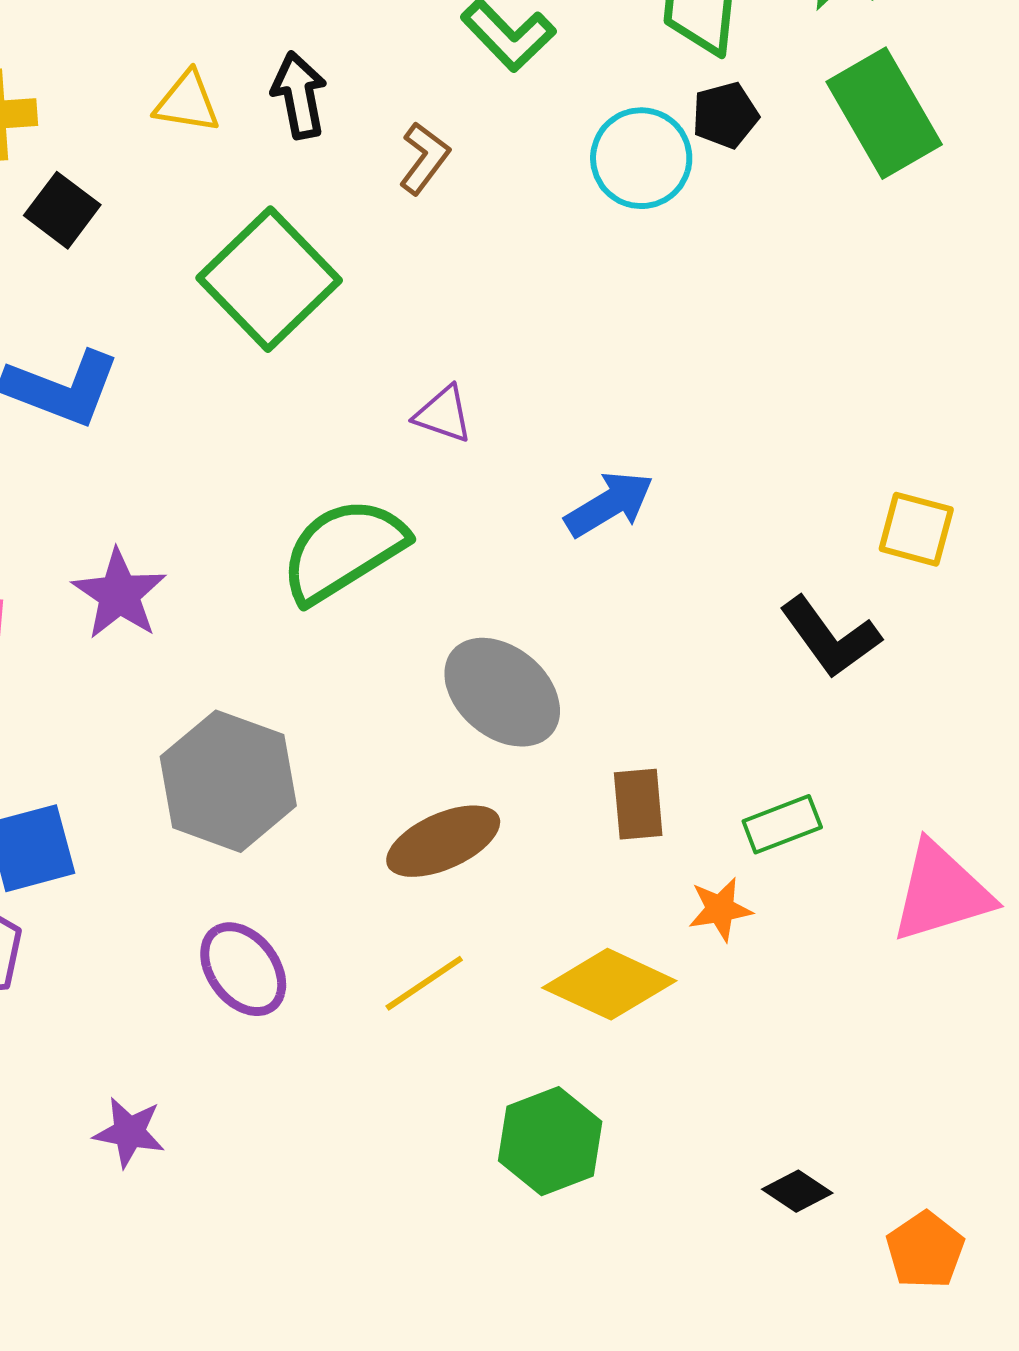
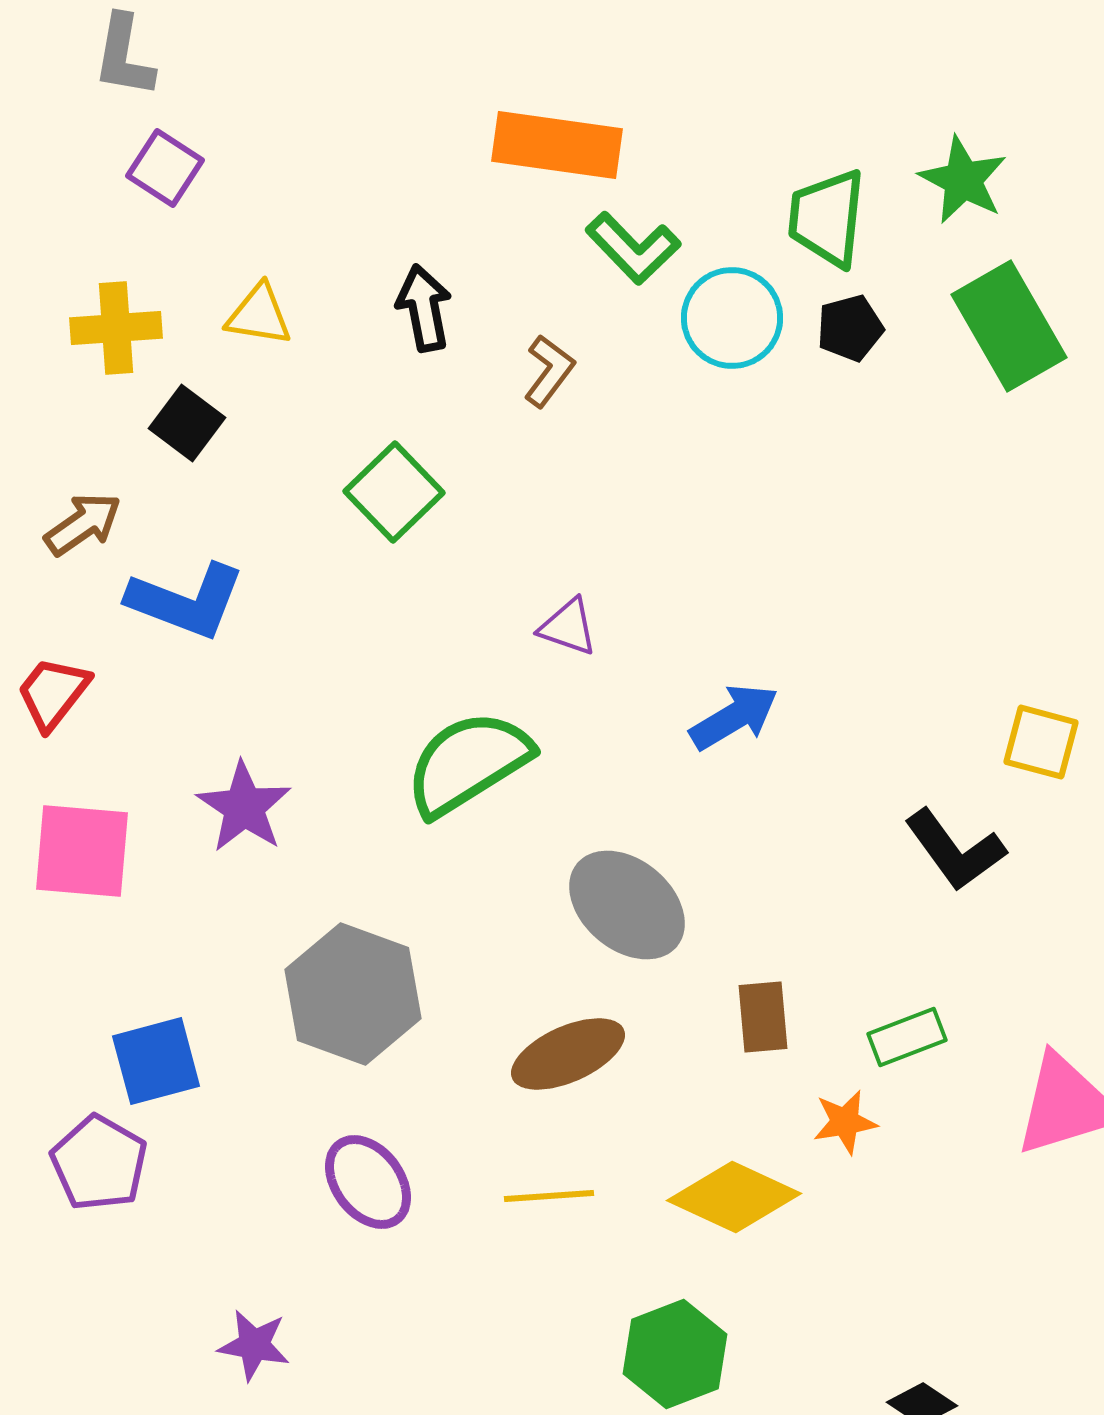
yellow triangle: (187, 102) -> (259, 315), moved
cyan circle: (641, 158) -> (732, 318), moved
green square: (269, 279) -> (394, 492), size x0.7
yellow line: (424, 983) -> (549, 1196), turned 30

